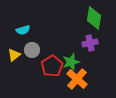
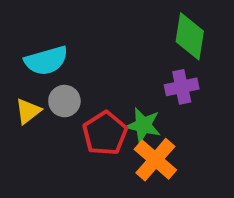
cyan semicircle: (23, 30) -> (46, 61), size x1.5
green star: (71, 62) -> (143, 125), turned 30

